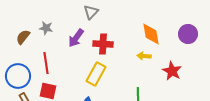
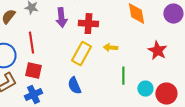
purple arrow: (76, 38) -> (61, 18), turned -42
yellow arrow: (144, 56) -> (110, 48), moved

